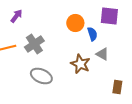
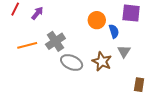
gray triangle: (102, 54) -> (124, 51), turned 32
gray ellipse: (41, 76) -> (72, 62), moved

